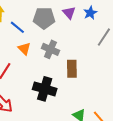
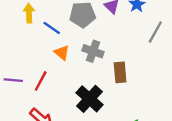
black cross: (45, 89) -> (89, 99), turned 30

